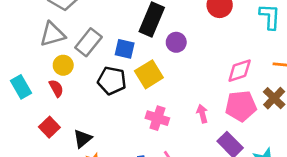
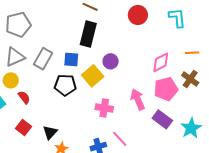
purple circle: (176, 42) -> (111, 61), moved
yellow circle: (63, 65) -> (11, 80), moved
pink arrow: (202, 114) -> (138, 99), size x1.5

